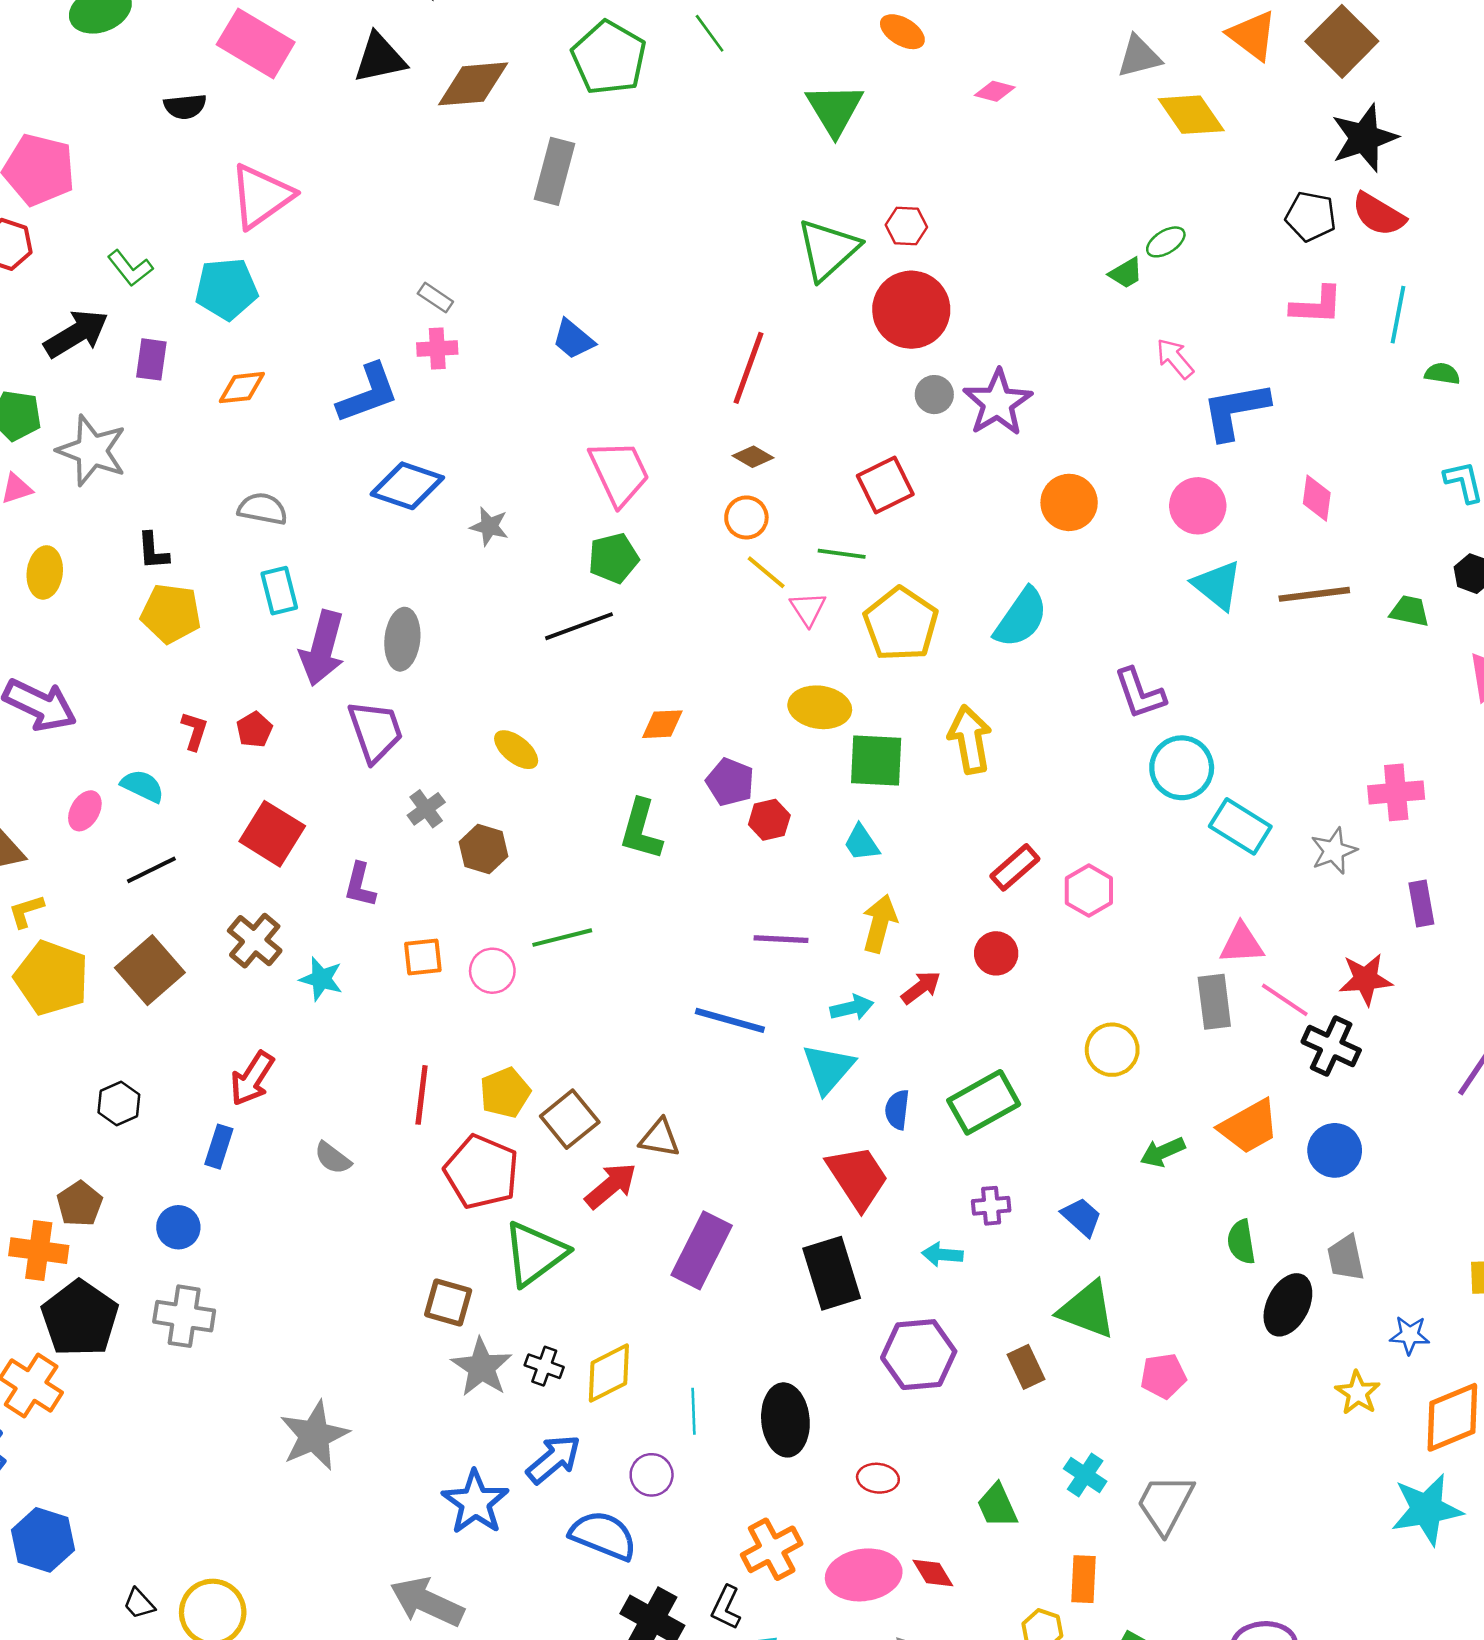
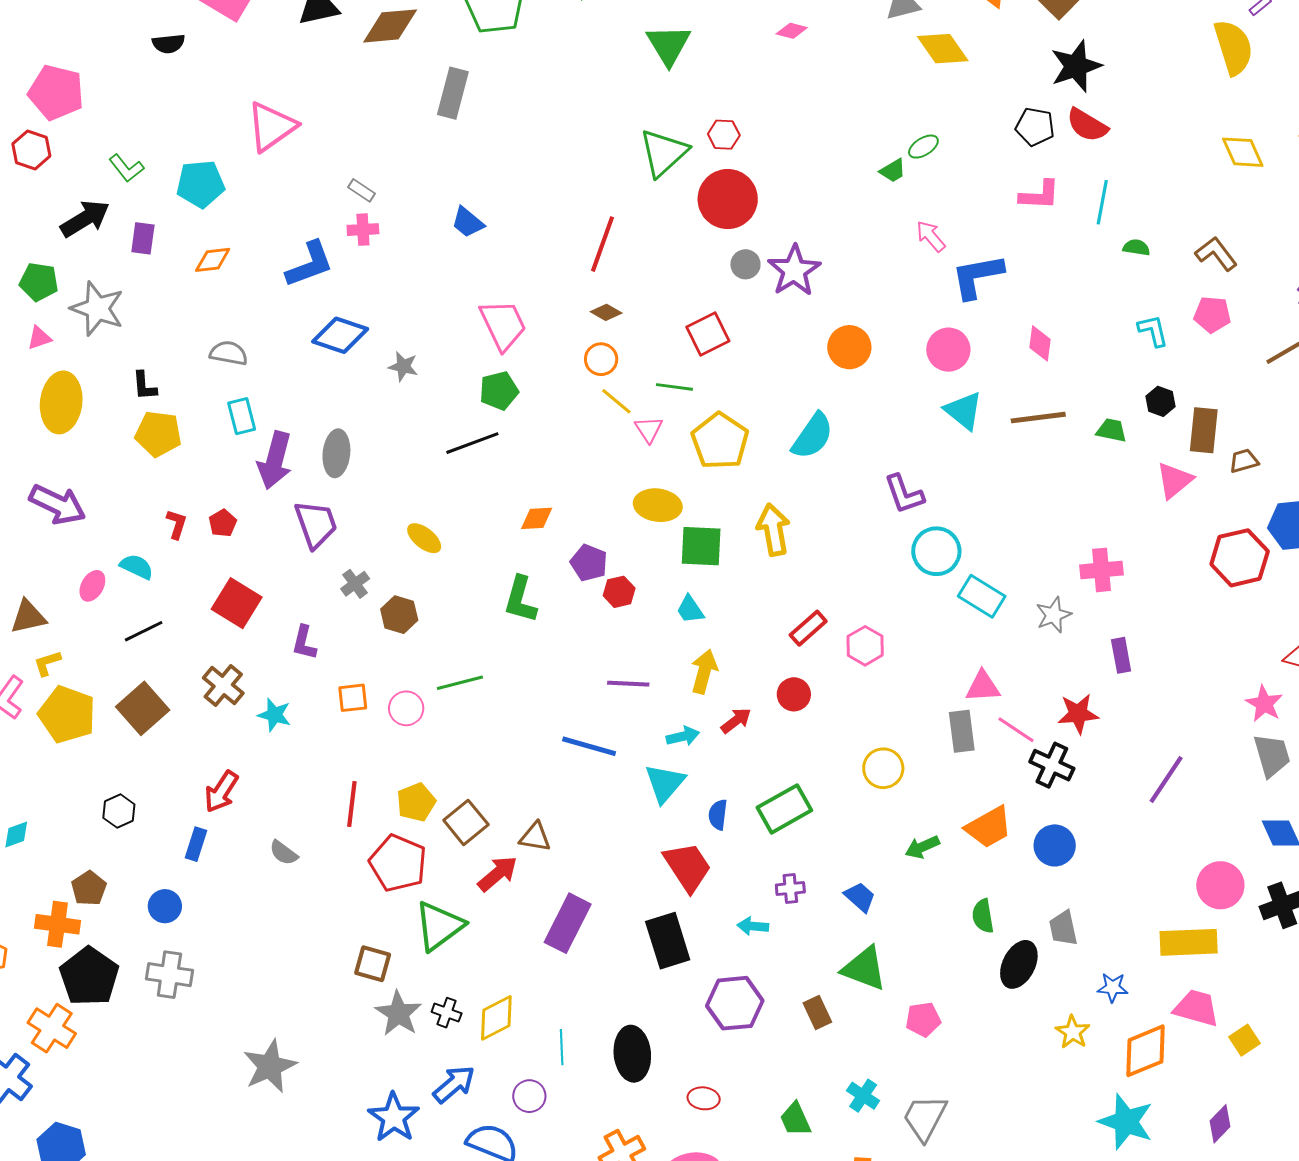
pink triangle: (261, 196) -> (271, 126), moved
yellow ellipse: (45, 572) -> (61, 402), size x1.5
cyan star: (1427, 1509) -> (1126, 1122), turned 30

